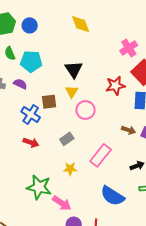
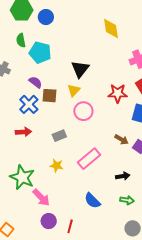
yellow diamond: (81, 24) -> (111, 28), moved
purple semicircle: (20, 84) -> (35, 82), moved
red arrow: (31, 143) -> (23, 132), turned -35
blue semicircle: (112, 196) -> (92, 201), size x0.7

